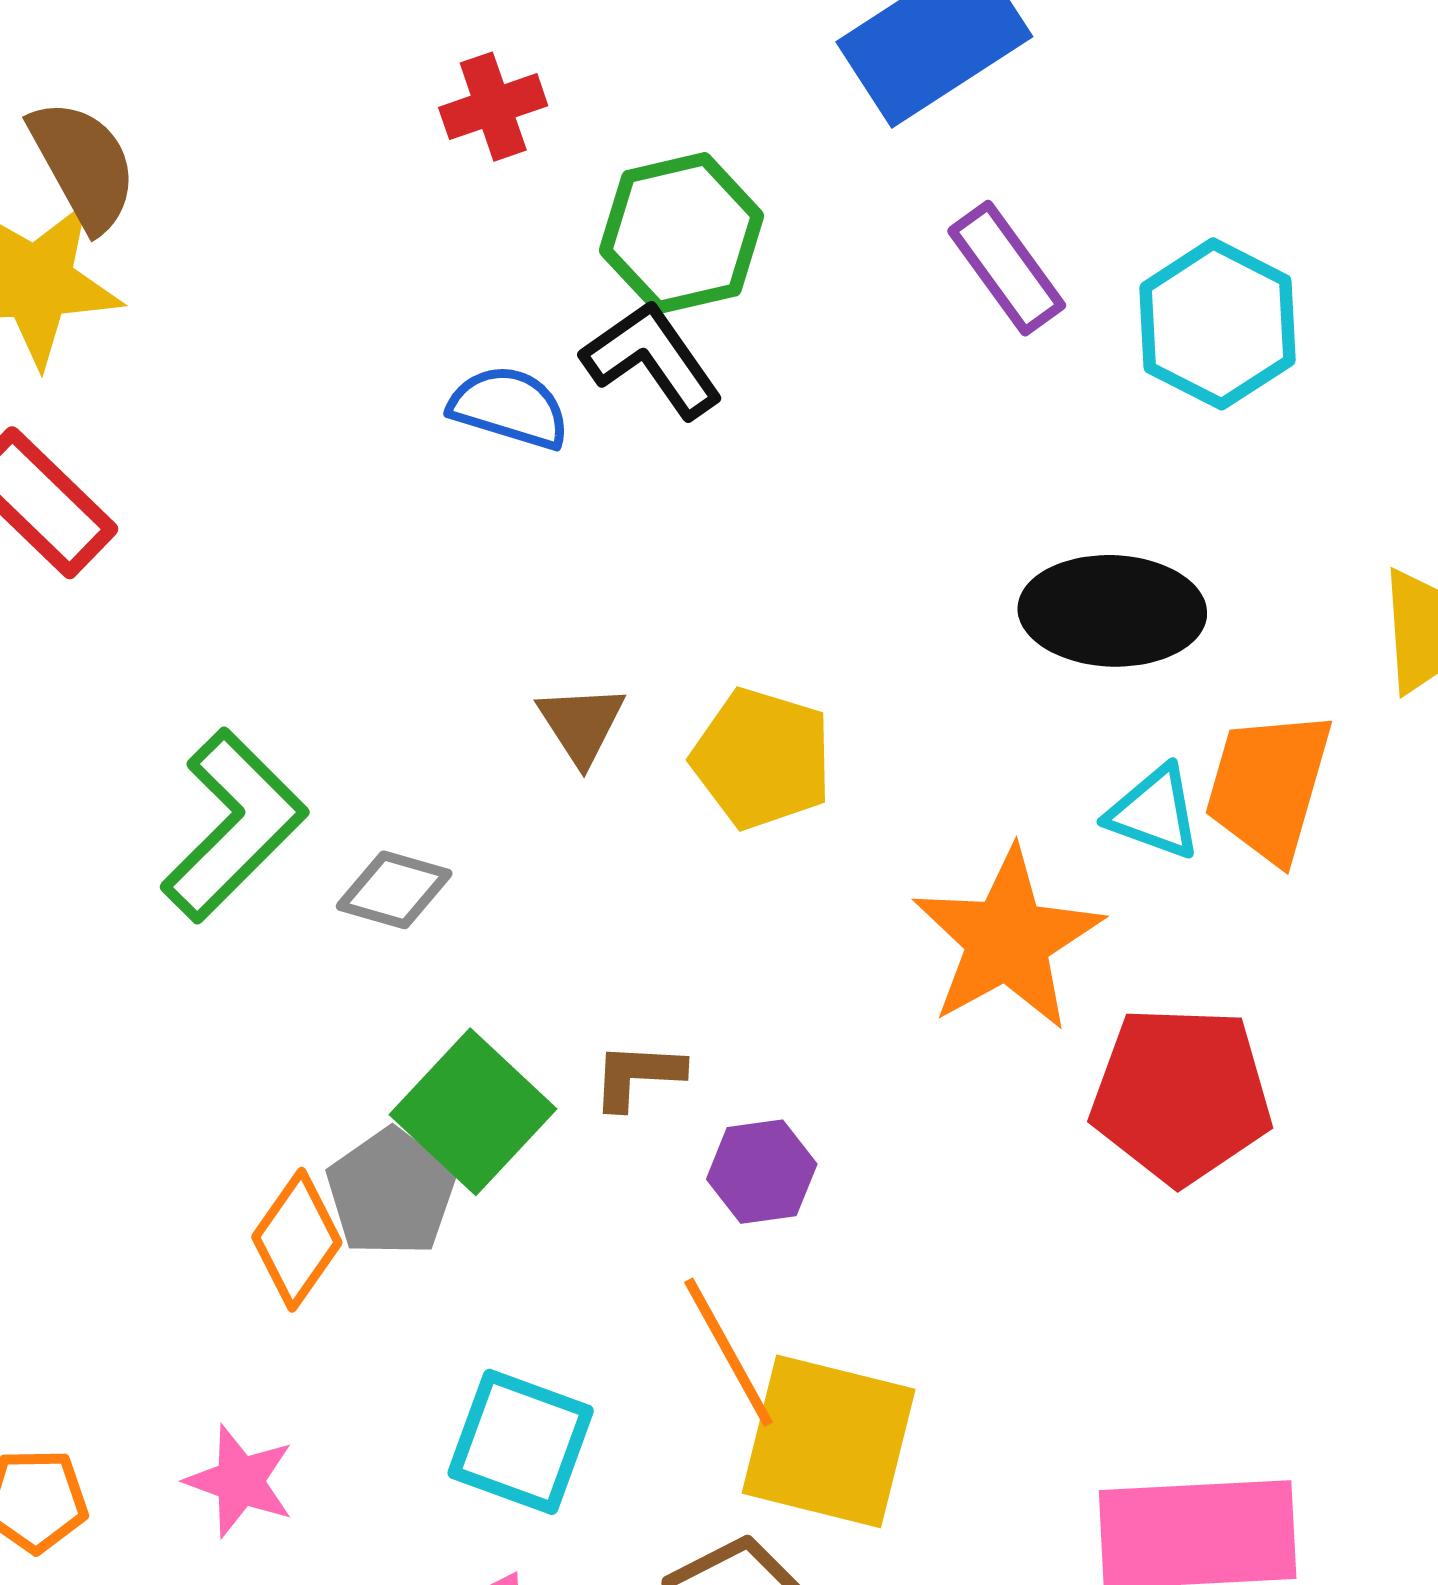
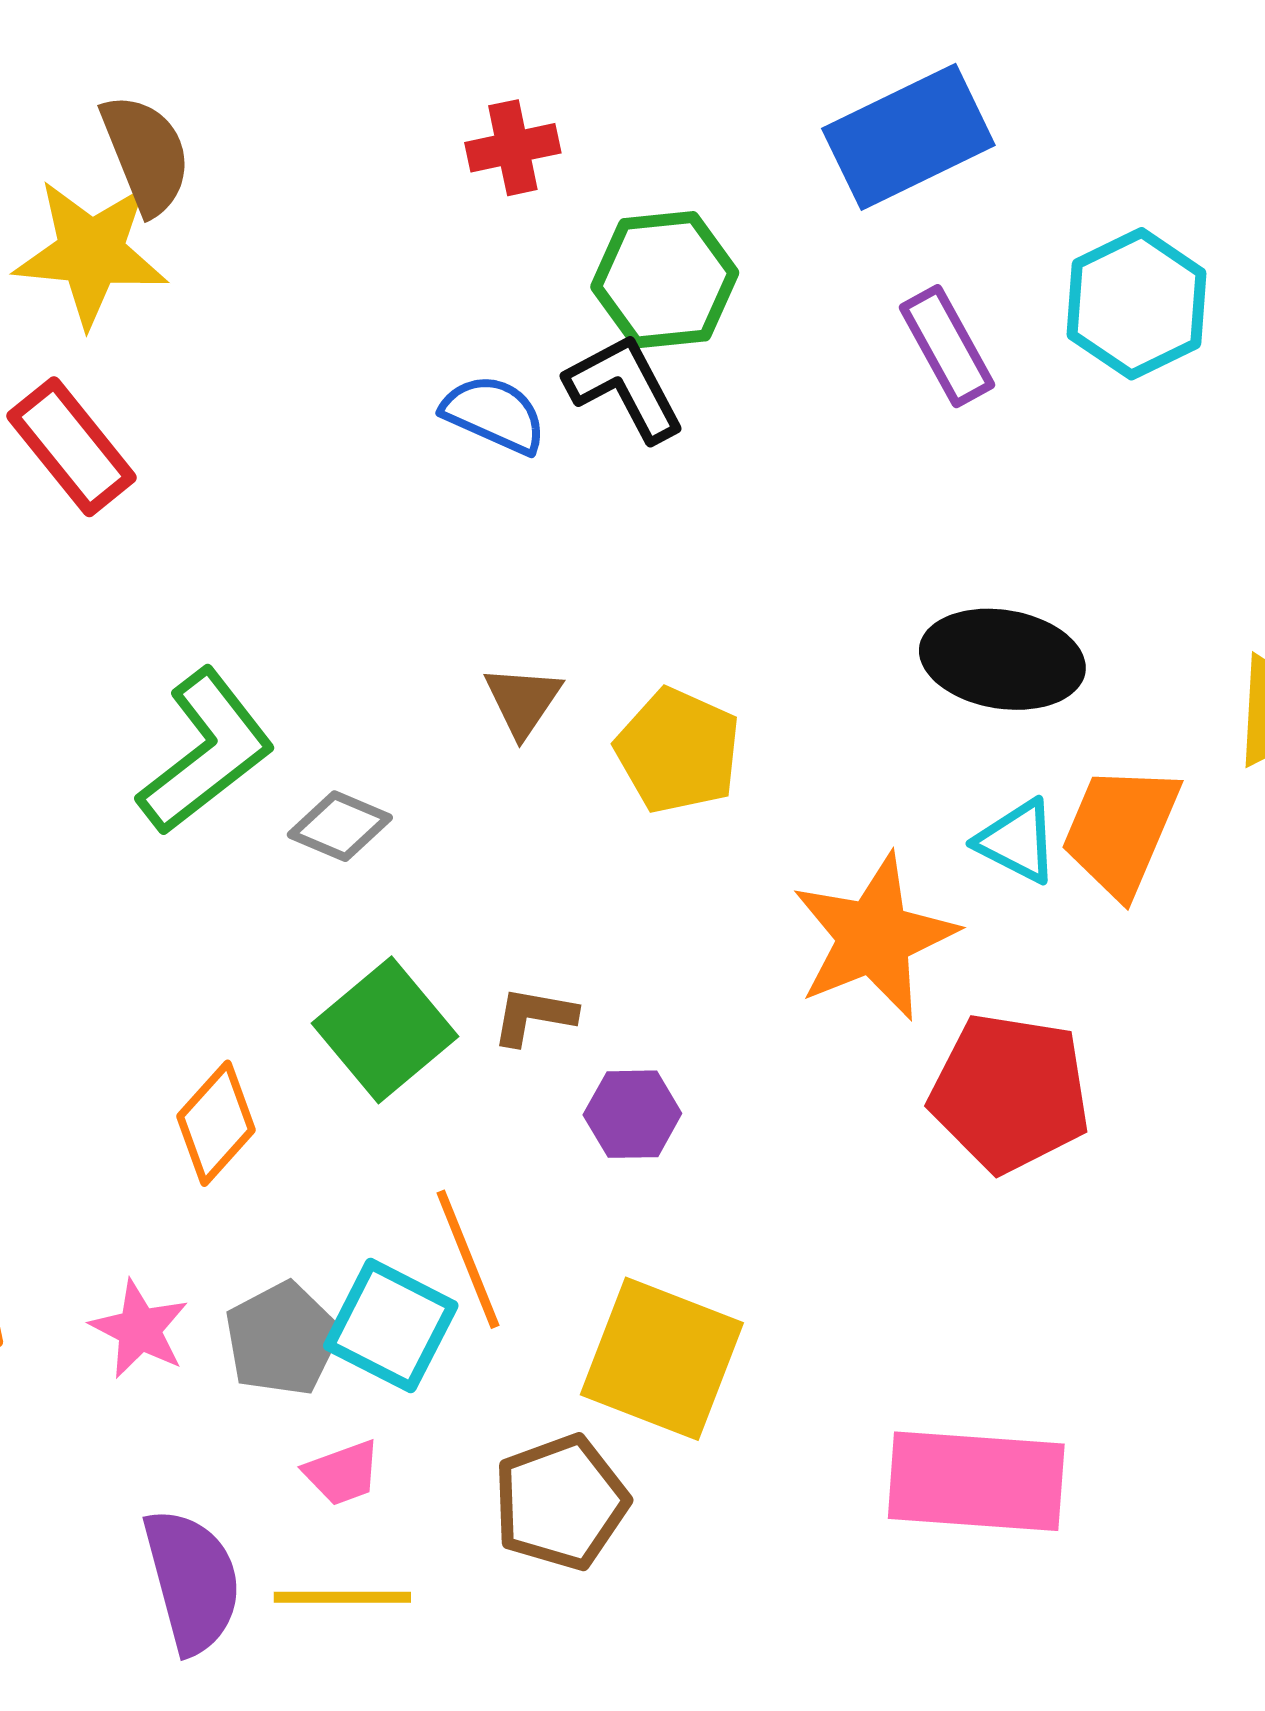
cyan hexagon: (1217, 324) -> (1136, 304), moved
gray pentagon: (391, 1192) -> (282, 1339), moved
orange line: (729, 1352) -> (468, 1259), moved

